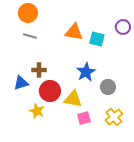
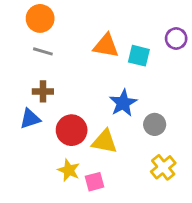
brown cross: (39, 70) -> (43, 91), moved
yellow star: (37, 111) -> (69, 170), moved
pink square: (84, 118) -> (94, 182), moved

